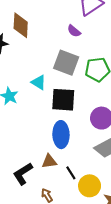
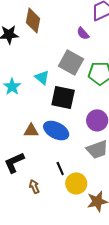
blue ellipse: (61, 135) -> (56, 131), turned -70
brown triangle: (49, 161) -> (31, 131), moved

